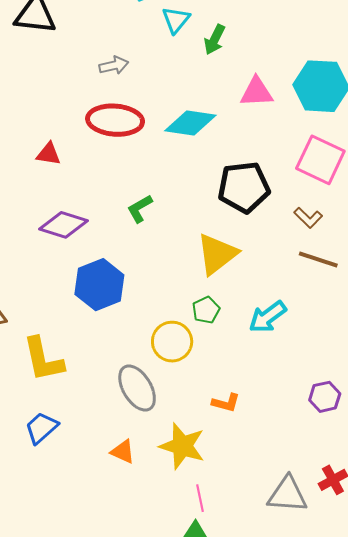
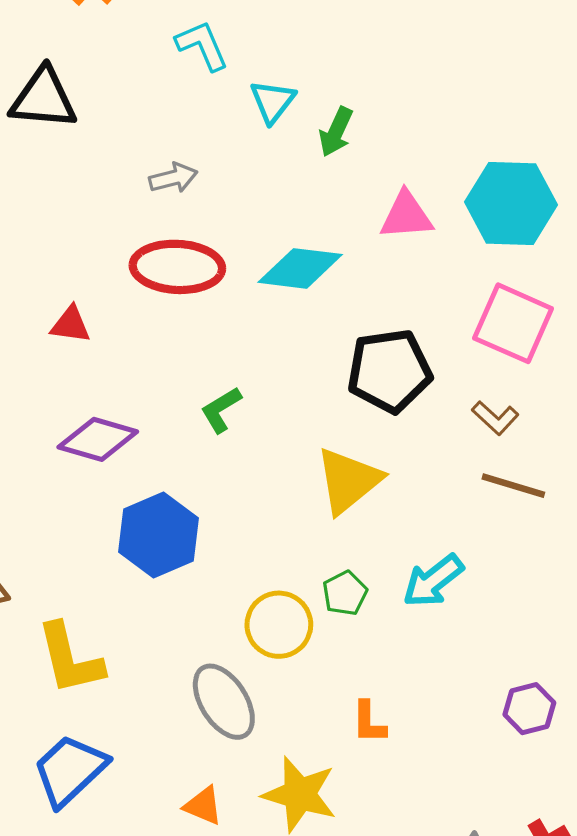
green pentagon: (206, 310) -> (345, 593), moved
orange L-shape: (226, 403) -> (369, 722), turned 76
blue trapezoid: (41, 428) -> (70, 770), size x1.4

